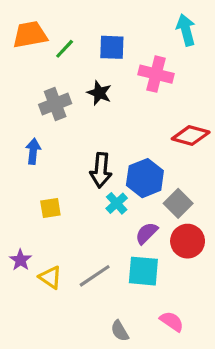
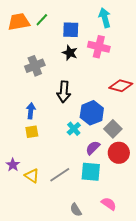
cyan arrow: (186, 30) -> (105, 18), moved
green line: (65, 49) -> (42, 20), moved
black star: (99, 93) -> (70, 53), moved
blue arrow: (33, 151) -> (31, 111), moved
black arrow: (101, 170) -> (64, 92), moved

